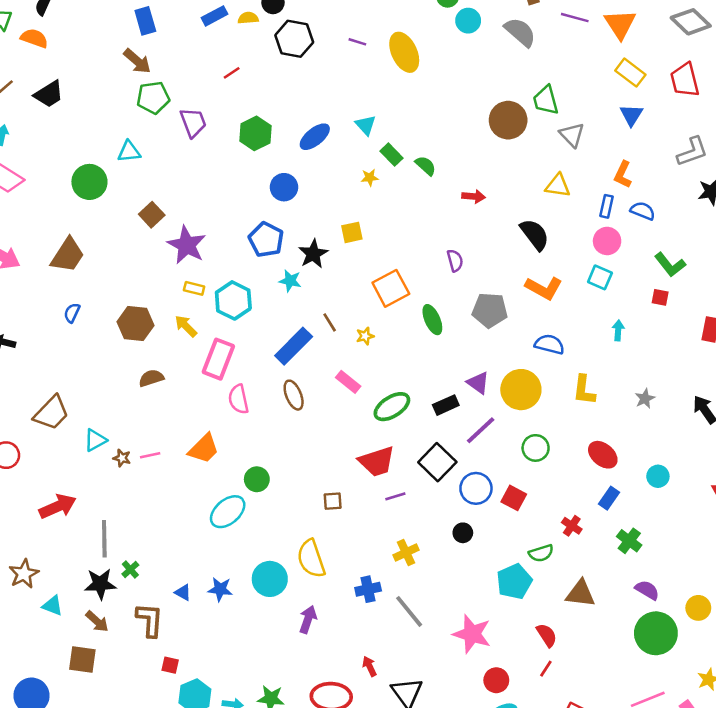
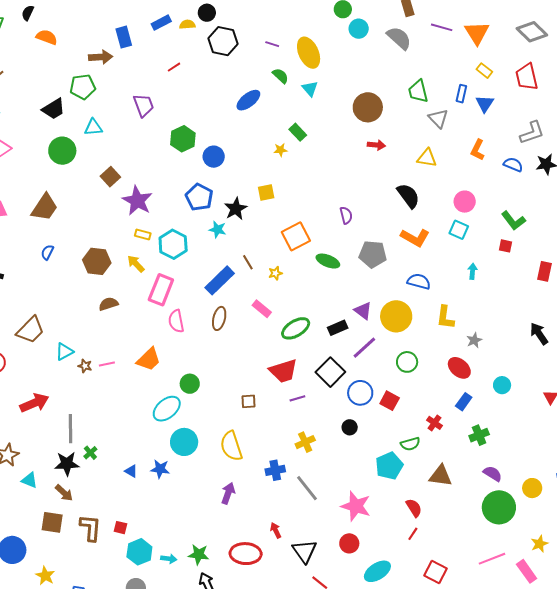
blue rectangle: (145, 21) -> (124, 37), moved
orange semicircle: (34, 38) -> (47, 37), moved
brown arrow: (137, 61) -> (101, 57), turned -45
yellow rectangle: (630, 73) -> (484, 71), size x0.7
black trapezoid: (49, 94) -> (54, 109), moved
green pentagon: (153, 98) -> (83, 87), moved
brown circle: (508, 120) -> (368, 107), moved
cyan triangle: (366, 125) -> (310, 89), moved
green hexagon: (255, 133) -> (183, 139), moved
blue ellipse: (315, 137) -> (248, 100), moved
green semicircle: (426, 166) -> (280, 76), moved
red arrow: (474, 197) -> (376, 145), moved
blue rectangle: (607, 206) -> (461, 94), moved
blue semicircle: (643, 211) -> (513, 165), moved
green ellipse: (432, 320) -> (328, 261), turned -45
brown ellipse: (294, 395) -> (219, 318), turned 35
gray star: (645, 398) -> (474, 340), moved
green cross: (629, 541) -> (479, 435), turned 30
cyan circle: (270, 579) -> (184, 442), moved
brown L-shape: (150, 620) -> (90, 528), moved
red circle: (496, 680) -> (349, 543), moved

